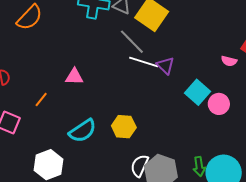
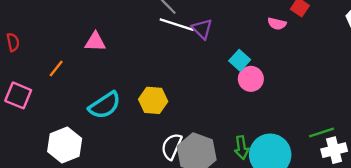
cyan square: (197, 92) -> (240, 60), size x0.7
pink circle: (219, 104) -> (251, 79), moved

